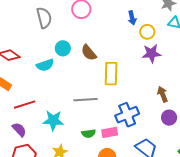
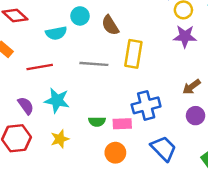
brown arrow: (163, 94) -> (192, 87), turned -112
gray line: (86, 100) -> (94, 64), moved
red line: (25, 105) -> (40, 67), moved
purple semicircle: (19, 130) -> (26, 106), moved

